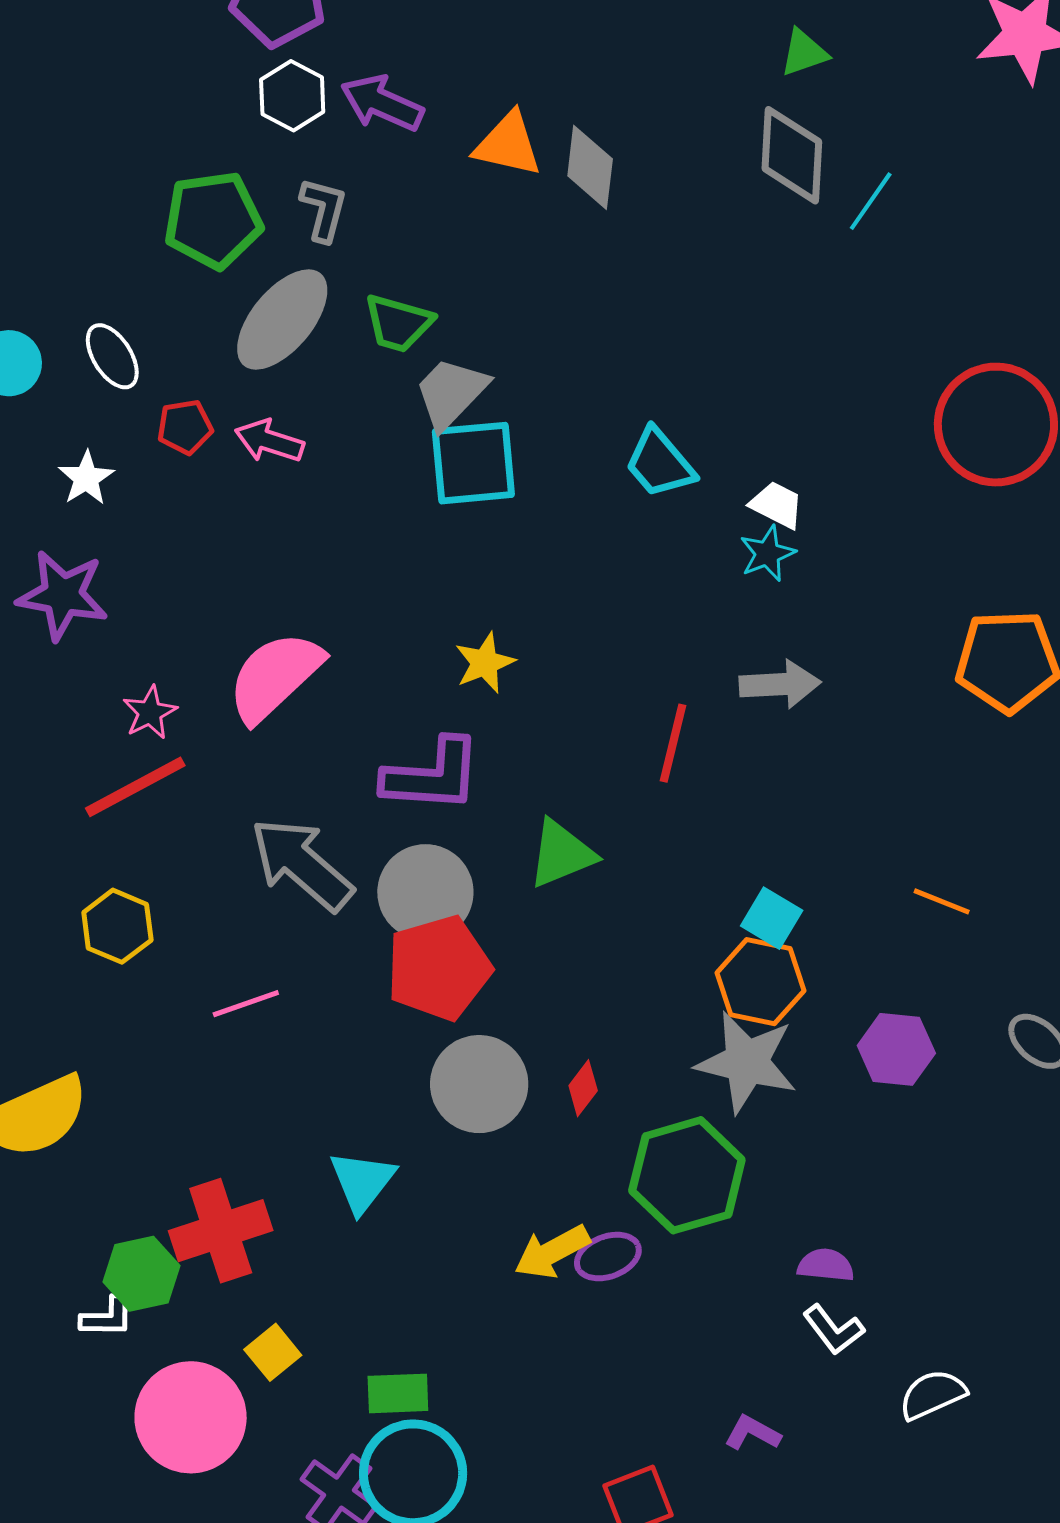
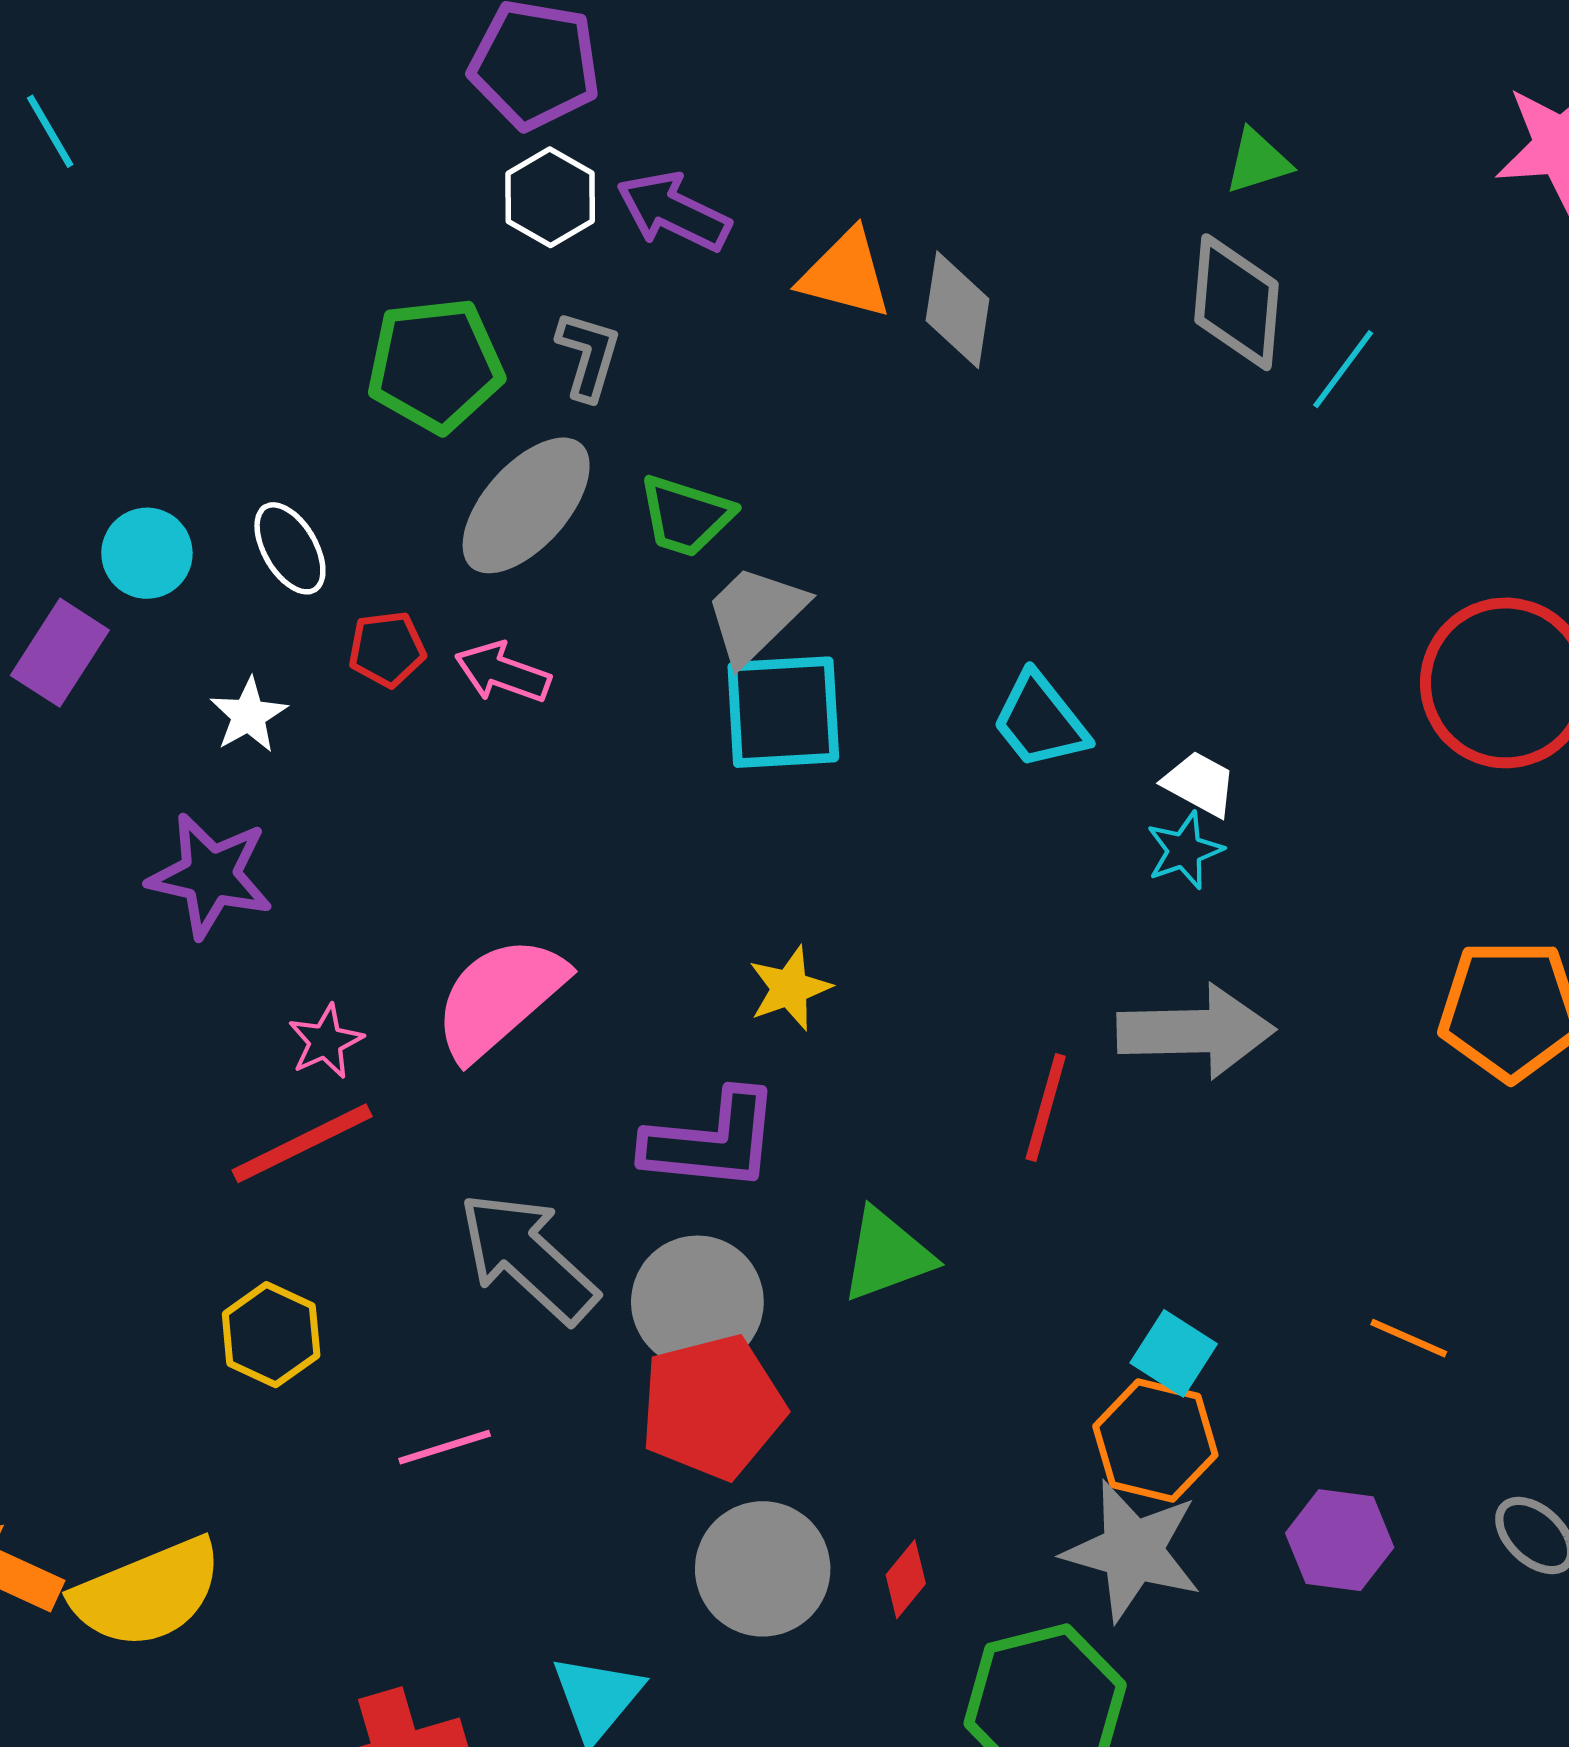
gray arrow: (780, 684) -> (1196, 1031), size x1.4

